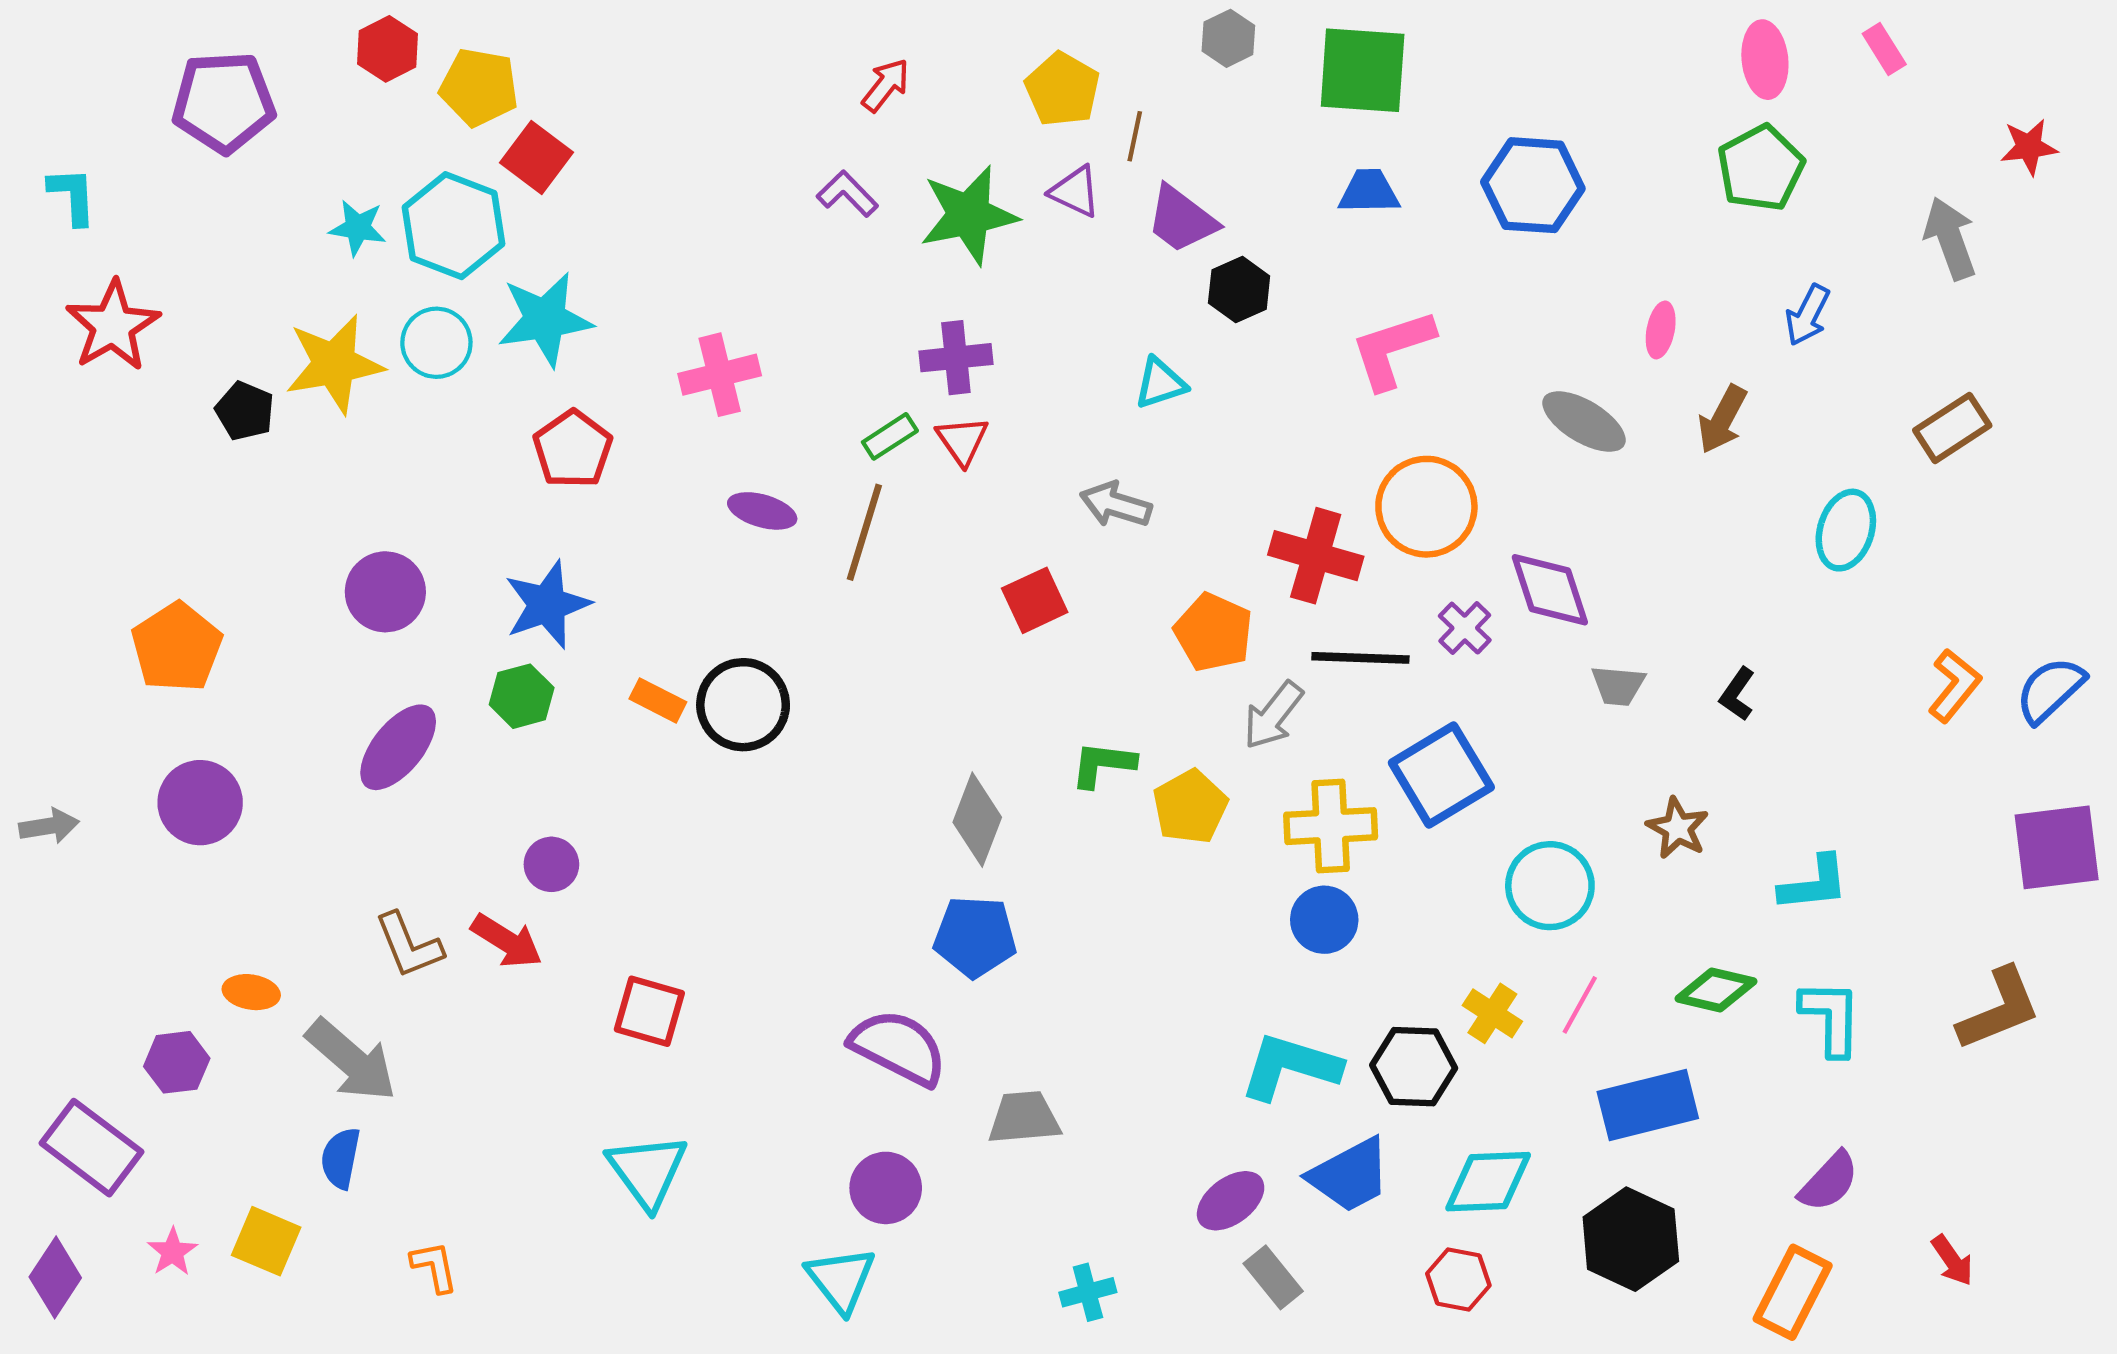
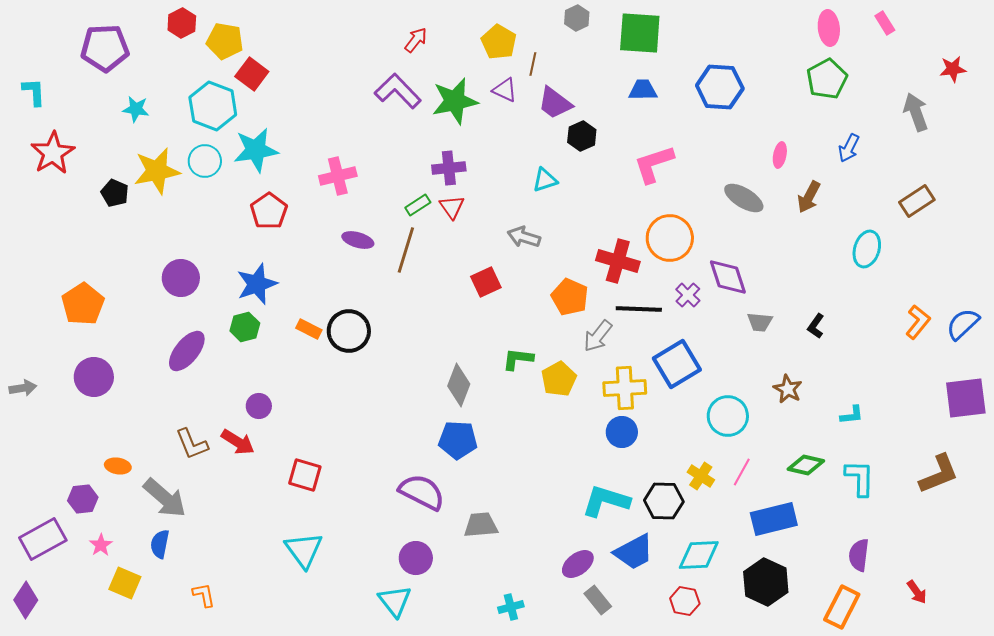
purple L-shape: (847, 194) -> (398, 91), size x1.6
cyan star: (358, 228) -> (136, 109), moved
cyan L-shape: (1814, 884) -> (852, 415), size x0.7
purple rectangle: (92, 1148) -> (43, 539), turned -66
purple semicircle: (1829, 1182) -> (859, 555), turned 144
pink star: (172, 1252) -> (101, 545), moved

